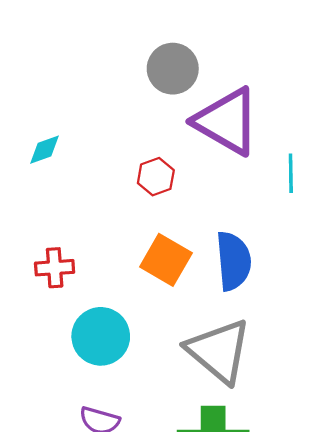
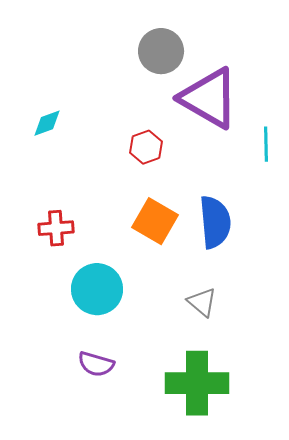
gray triangle: (219, 351) -> (202, 302), size x0.5

